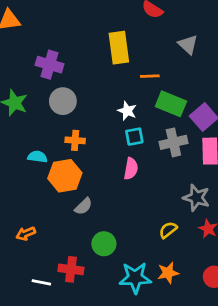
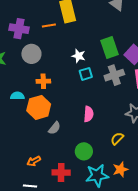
orange line: (150, 76) -> (49, 25), moved
green rectangle: (171, 104) -> (110, 47), turned 55
pink semicircle: (131, 169) -> (89, 114), moved
orange arrow: (26, 234) -> (34, 161), moved
green circle: (104, 244) -> (84, 151), moved
red cross: (71, 269) -> (61, 173), moved

